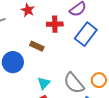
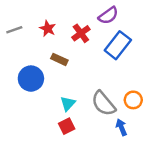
red star: (28, 10) -> (48, 29), moved
red cross: (55, 24) -> (81, 33), turned -35

